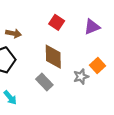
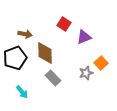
purple triangle: (92, 27) -> (84, 37), moved
brown diamond: (53, 57) -> (45, 53), moved

